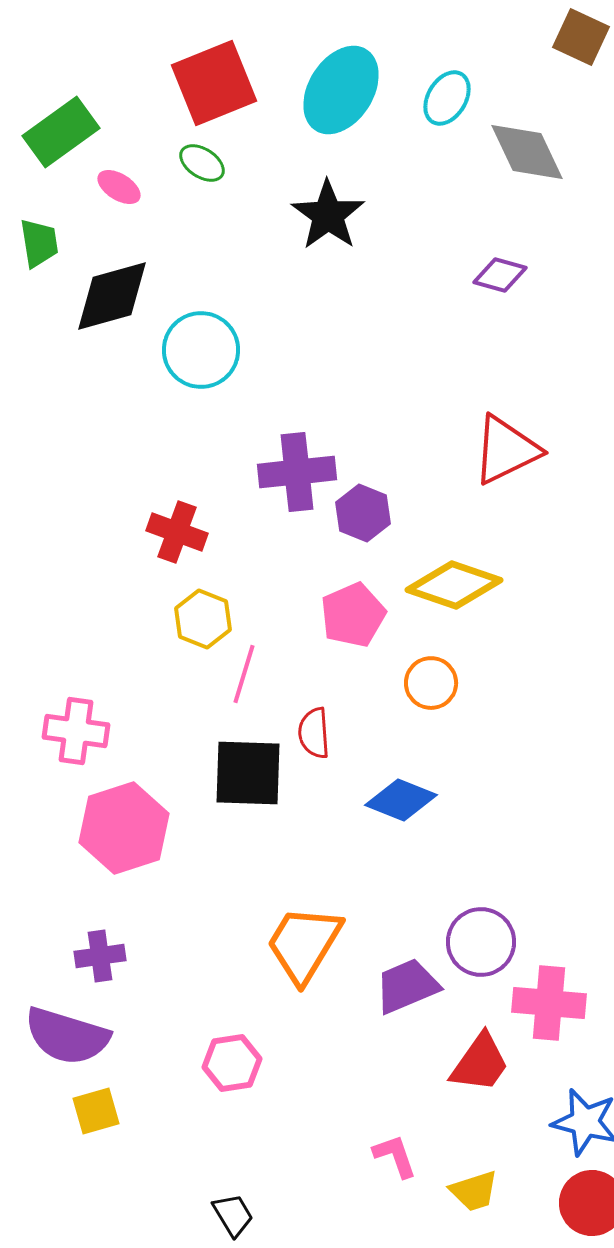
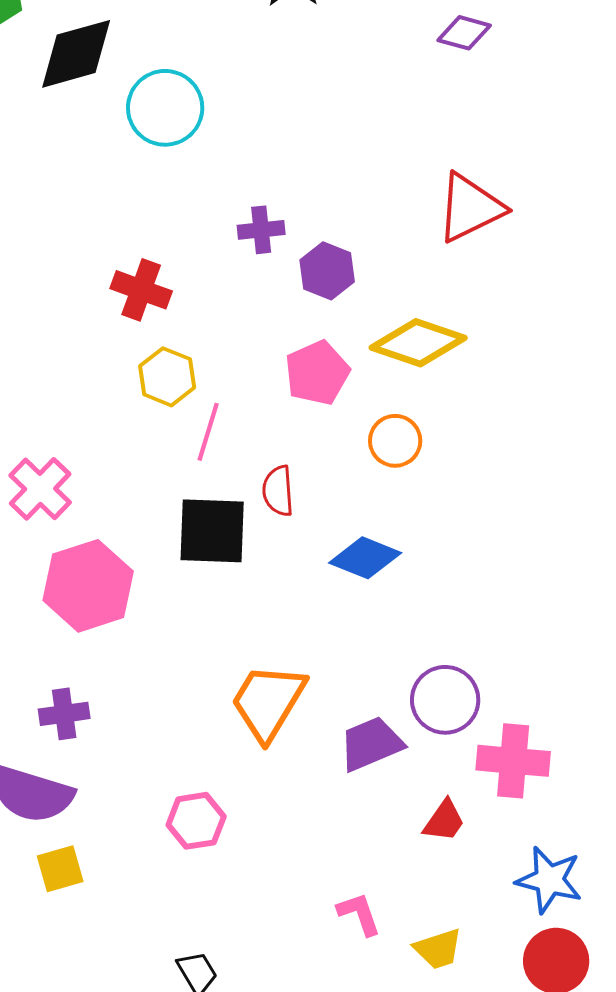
purple cross: (297, 472) -> (261, 230), size x0.6
pink cross: (76, 731) -> (40, 489), turned 36
red trapezoid: (480, 1063) -> (444, 821), size x0.7

